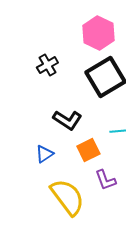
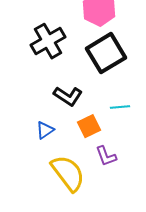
black cross: (47, 65) -> (48, 41), size x1.6

